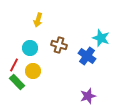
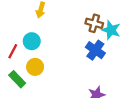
brown cross: (59, 45) -> (94, 23), moved
red line: (14, 65) -> (13, 51), moved

